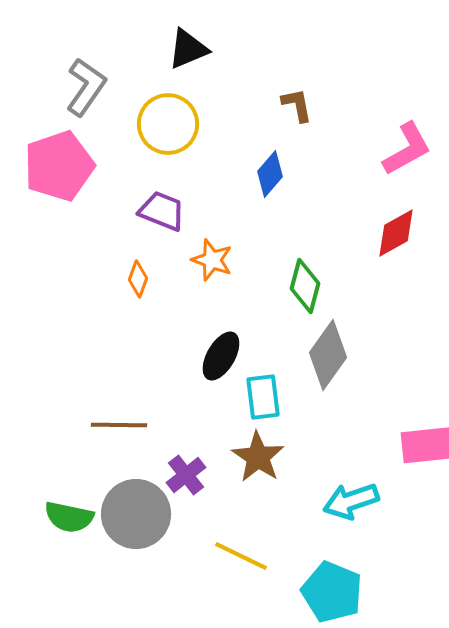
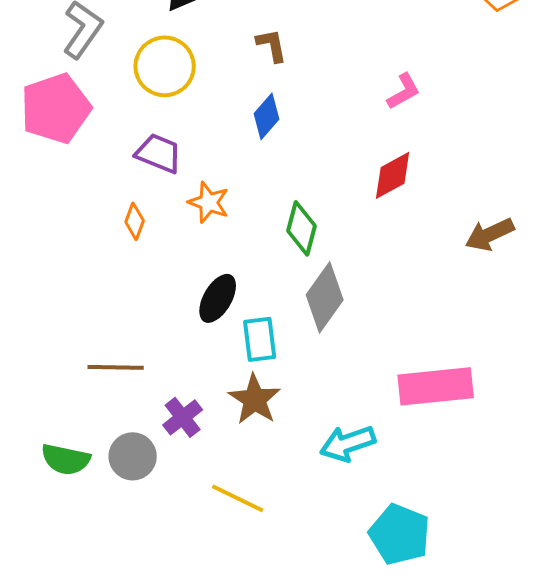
brown L-shape: (297, 105) -> (272, 45), moved
pink L-shape: (407, 149) -> (404, 91), size x0.7
gray circle: (136, 514) -> (133, 456), size x0.7
cyan pentagon: (332, 592) -> (400, 534), moved

